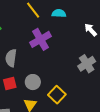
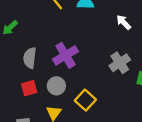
purple cross: (41, 39) -> (65, 55), moved

